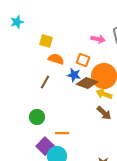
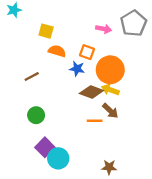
brown line: (45, 82) -> (32, 76), moved, turned 32
brown diamond: (87, 83) -> (91, 92), moved
orange line: (62, 133) -> (95, 121), moved

